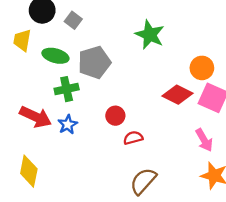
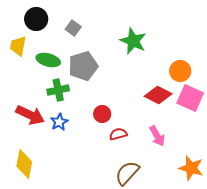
gray square: (73, 20) -> (73, 28), moved
pink arrow: (204, 140) -> (157, 136), moved

